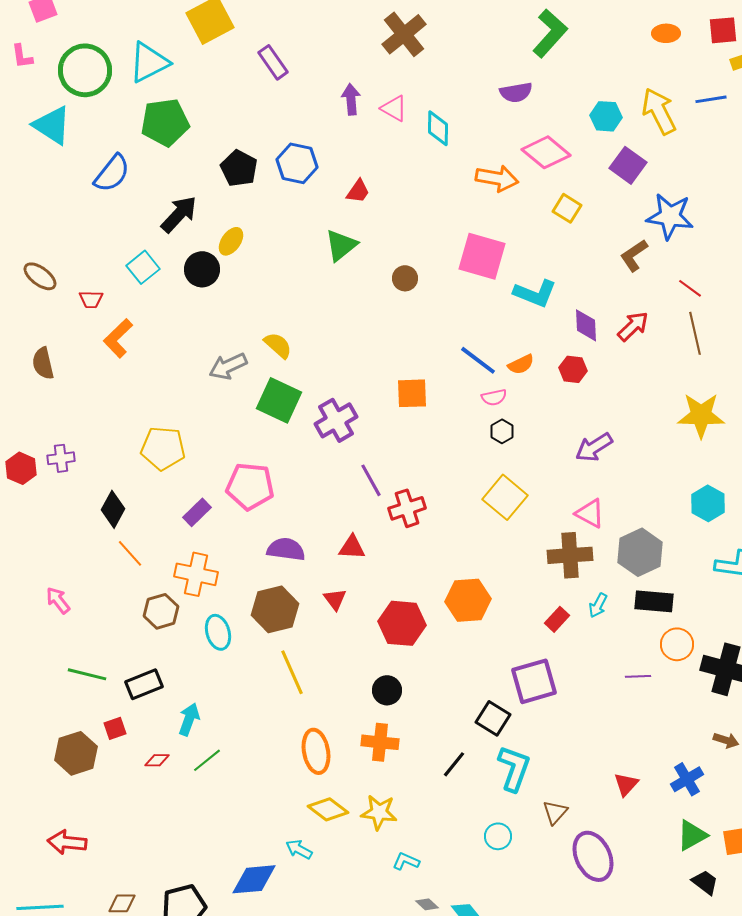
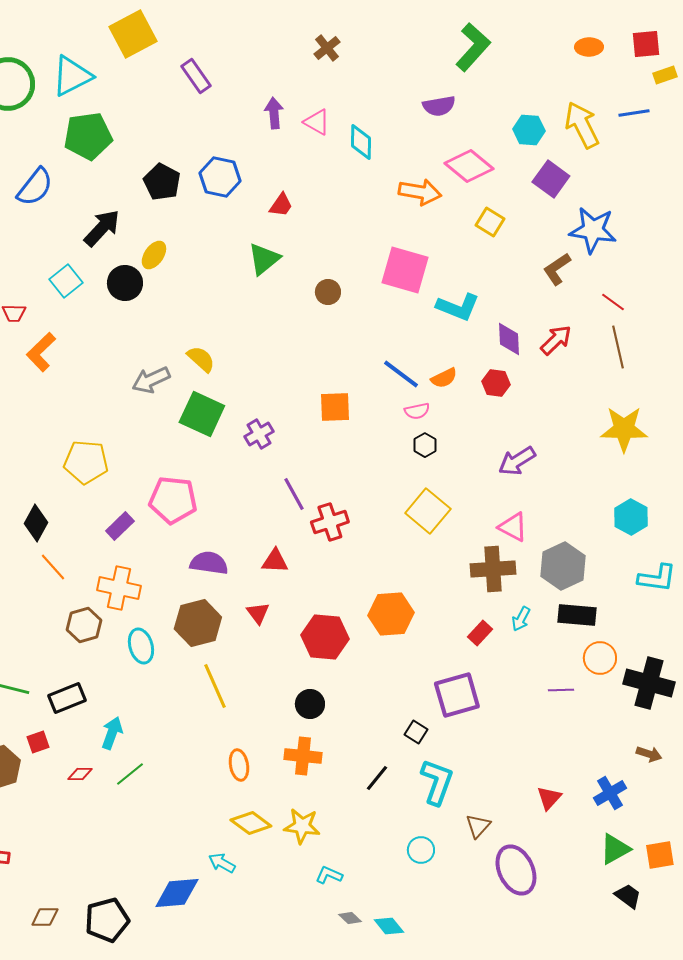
brown cross: (404, 34) -> (327, 48), size x0.6
purple cross: (336, 420) -> (259, 434), size x0.7
black square: (493, 718) -> (416, 732), size x0.7
orange ellipse: (316, 751) -> (239, 765), size x0.7

